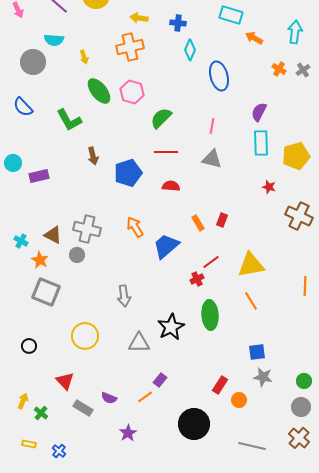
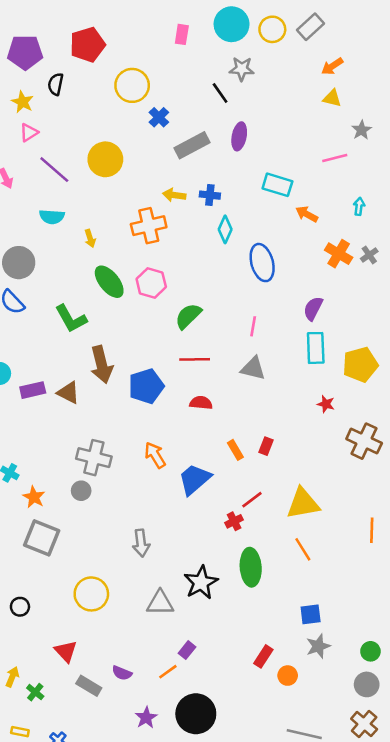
yellow arrow: (139, 18) -> (174, 195), moved
cyan arrow: (295, 32) -> (359, 206), size x0.6
gray circle: (33, 62) -> (19, 263), moved
orange cross: (279, 69) -> (339, 254), size x1.5
brown arrow: (93, 156) -> (102, 365), size x1.6
brown triangle: (53, 235) -> (68, 393), moved
gray star: (263, 377) -> (318, 646), turned -30
black circle: (194, 424) -> (196, 714), moved

